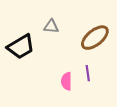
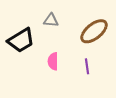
pink semicircle: (66, 81) -> (53, 61), moved

